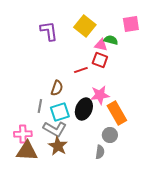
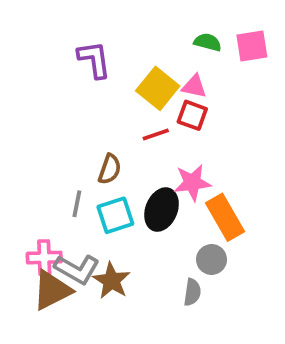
yellow square: (85, 26) -> (158, 88), moved
green semicircle: (111, 40) -> (208, 42), moved
gray L-shape: (55, 129) -> (77, 269), moved
brown triangle: (27, 151) -> (52, 290), turned -30

